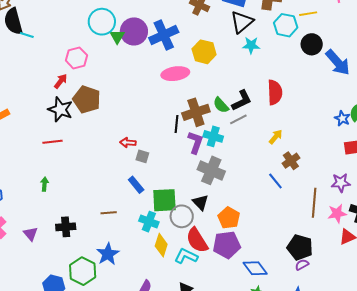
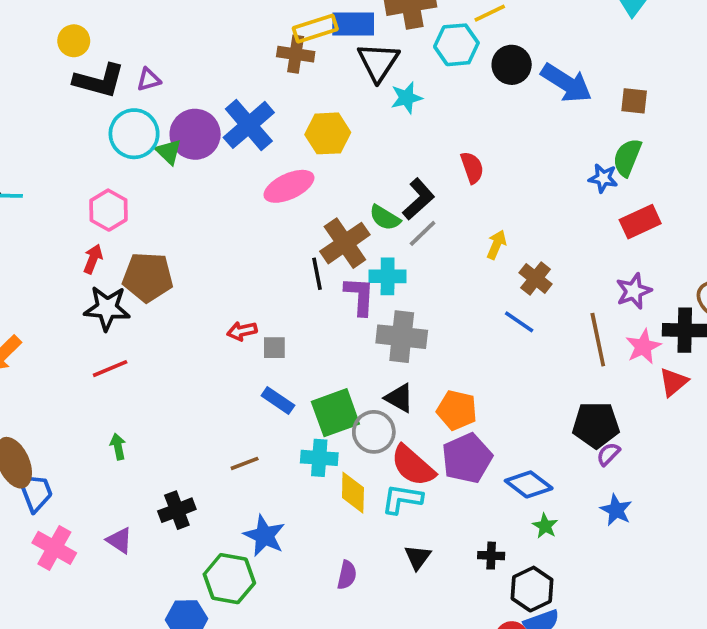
red semicircle: (275, 92) -> (472, 168), size x0.7

